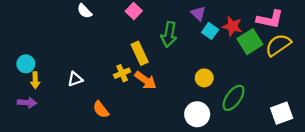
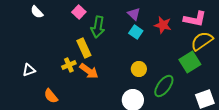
cyan square: (210, 31) -> (136, 32), moved
green arrow: (169, 34) -> (98, 27), moved
green square: (250, 42) -> (190, 62), moved

